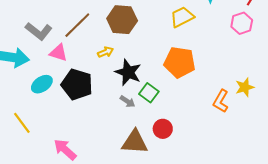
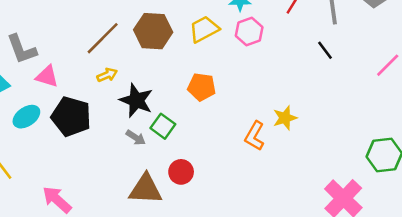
brown hexagon: (122, 20) -> (153, 31), moved
pink hexagon: (242, 23) -> (249, 31), moved
brown line: (77, 25) -> (103, 38), moved
gray L-shape: (39, 31) -> (22, 49), turned 32
orange pentagon: (180, 62) -> (202, 87), size x0.7

